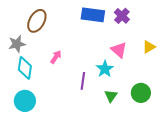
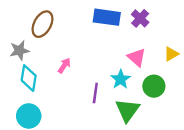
green circle: (141, 93) -> (154, 86), moved
green triangle: (111, 96) -> (127, 110), size x1.6

